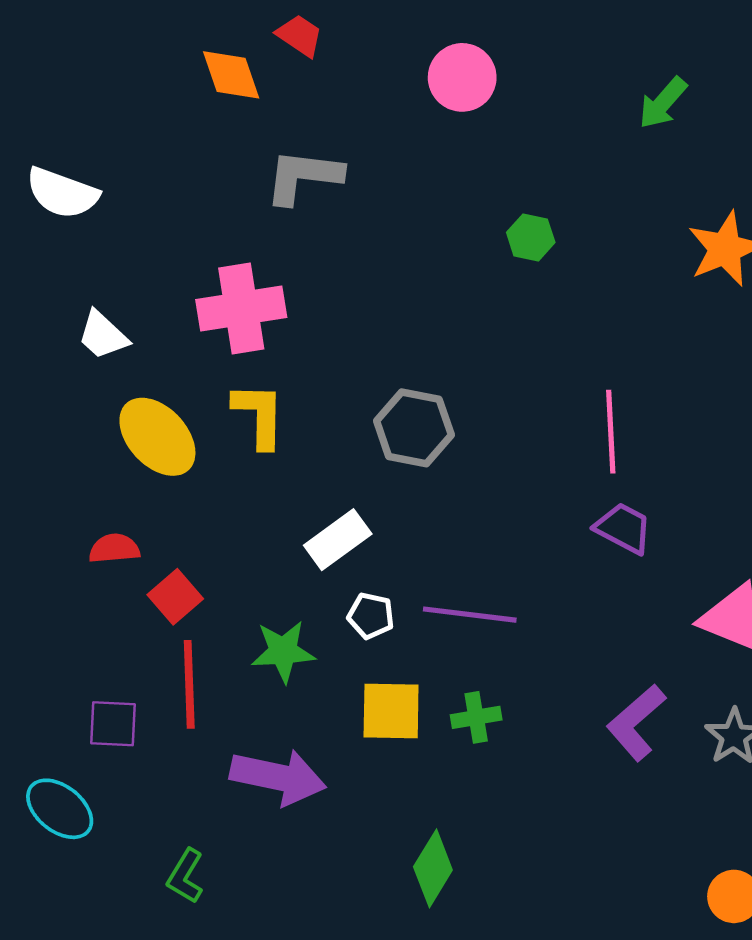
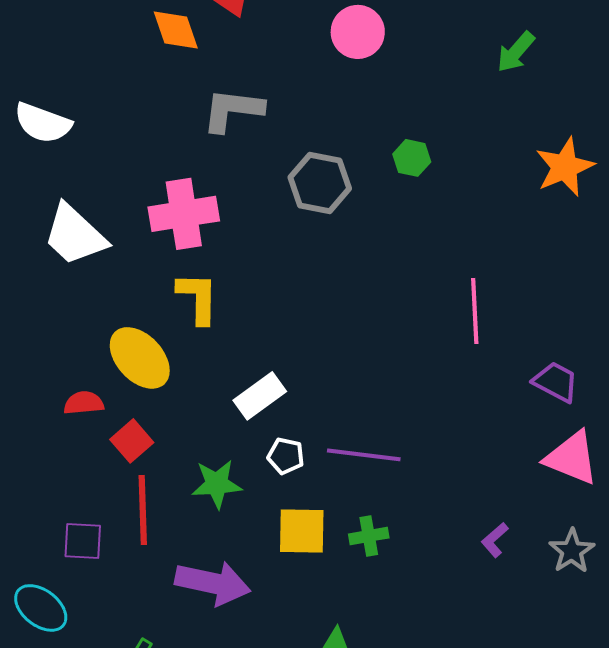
white trapezoid: (103, 335) -> (75, 235), size x1.6
gray hexagon: (414, 428) -> (320, 183), moved
yellow ellipse: (157, 437) -> (140, 358), moved
purple trapezoid: (623, 528) -> (556, 382), moved
purple L-shape: (636, 722) -> (495, 540), size x0.6

